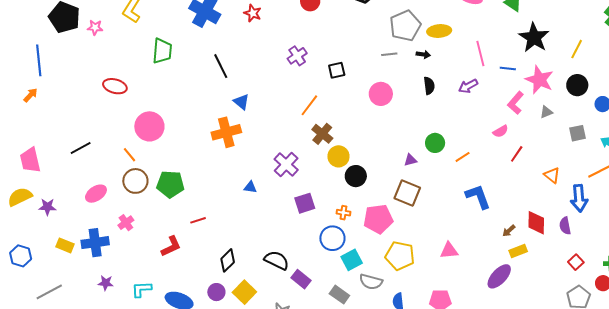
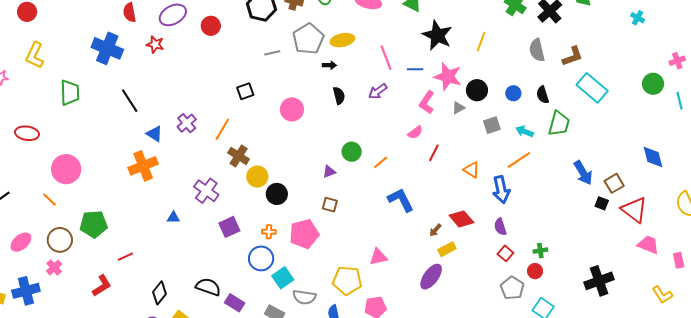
gray line: (389, 54) -> (272, 53), moved
purple cross: (297, 56) -> (187, 123), moved
black circle: (577, 85) -> (477, 90), moved
brown circle: (135, 181) -> (60, 240), moved
brown square: (407, 193) -> (330, 205), size x0.6
red diamond: (536, 223) -> (461, 219), turned -35
purple semicircle: (565, 226) -> (500, 227), moved
yellow pentagon: (400, 256) -> (347, 280), moved

